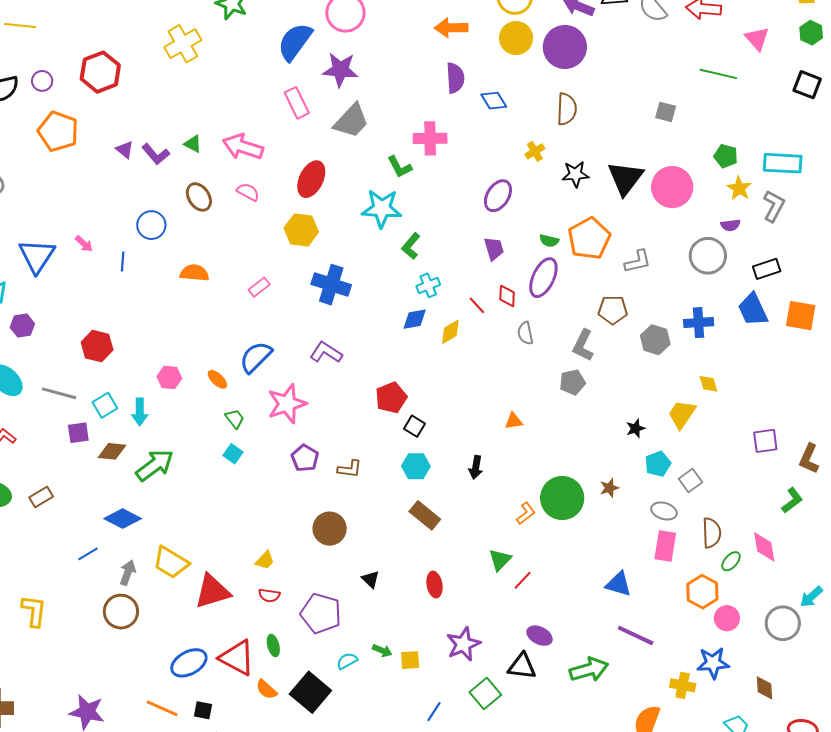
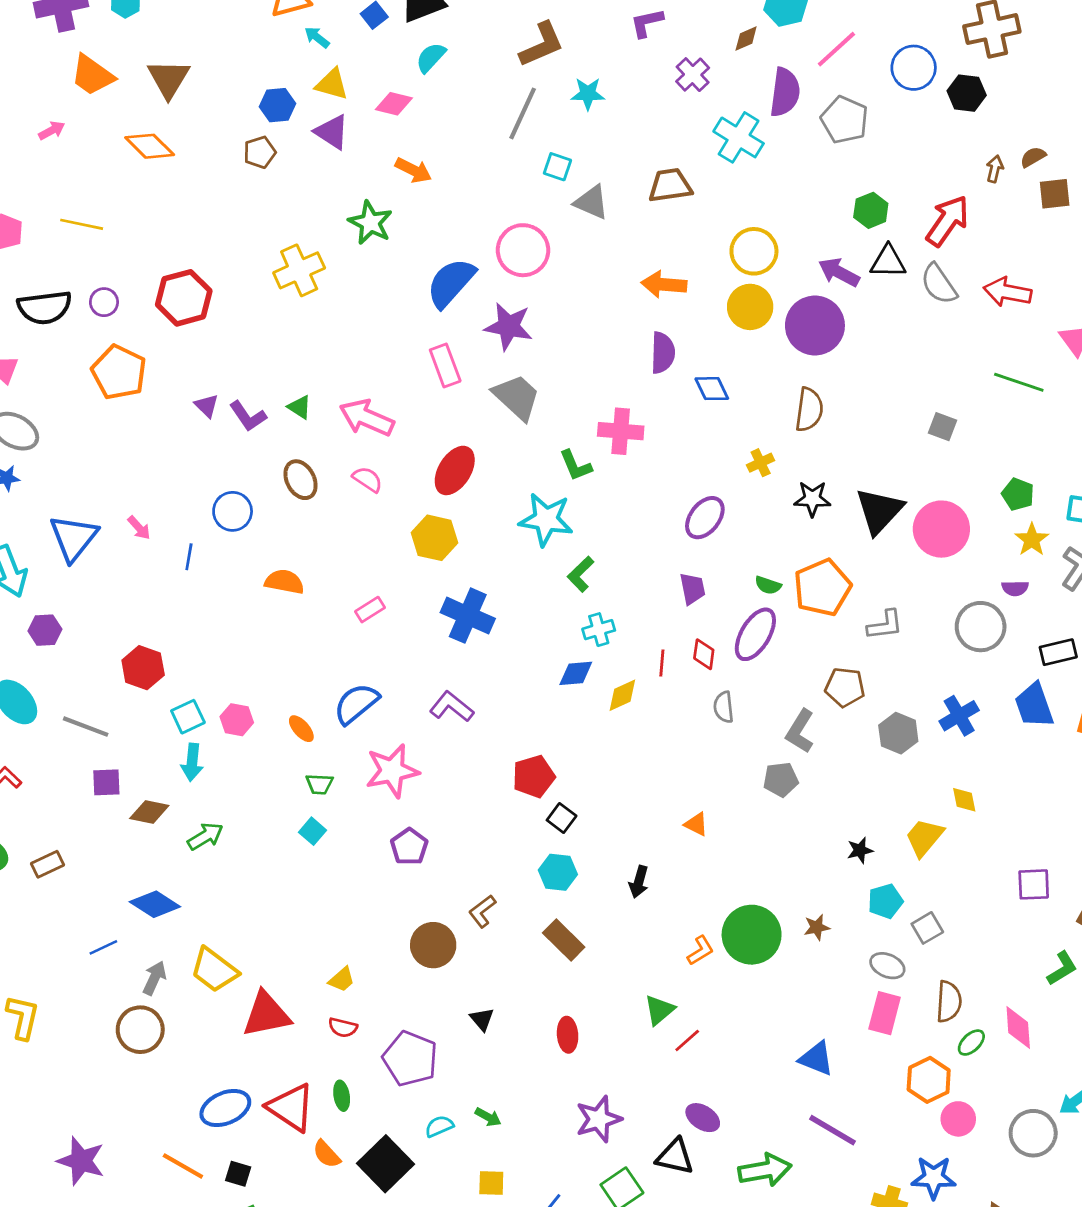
gray trapezoid: (351, 121) -> (517, 397), turned -96
red line: (477, 305) -> (662, 663), turned 42
blue cross: (699, 323) -> (959, 716), turned -32
cyan square: (105, 405) -> (188, 717), moved
green trapezoid: (235, 419) -> (319, 784), turned 125
orange triangle: (514, 421) -> (696, 824), turned 30
green arrow: (155, 465) -> (205, 836), size x0.7
brown L-shape: (350, 469) -> (482, 911), moved, turned 130
yellow square: (410, 660) -> (491, 1183), moved

